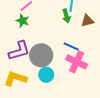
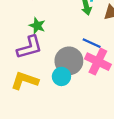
green star: (23, 21) -> (37, 26), moved
gray circle: (41, 55) -> (69, 61), moved

